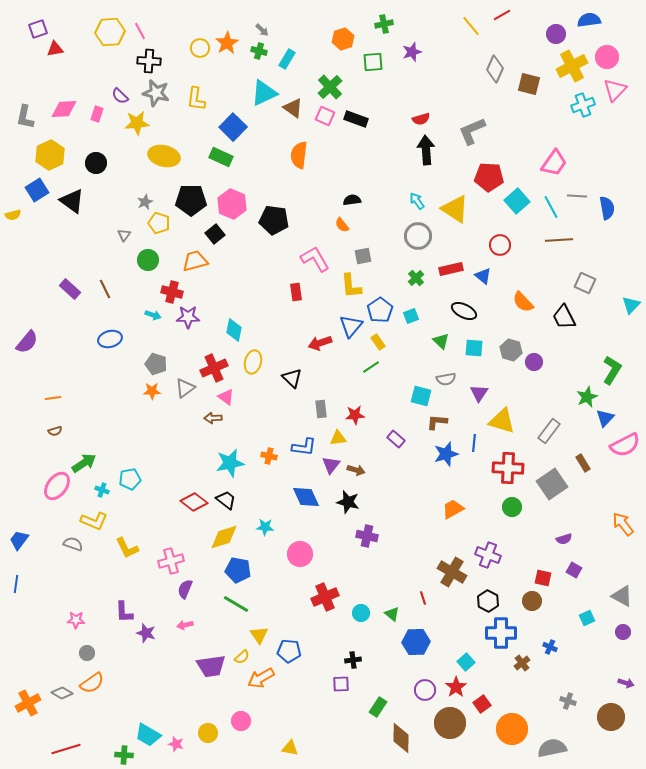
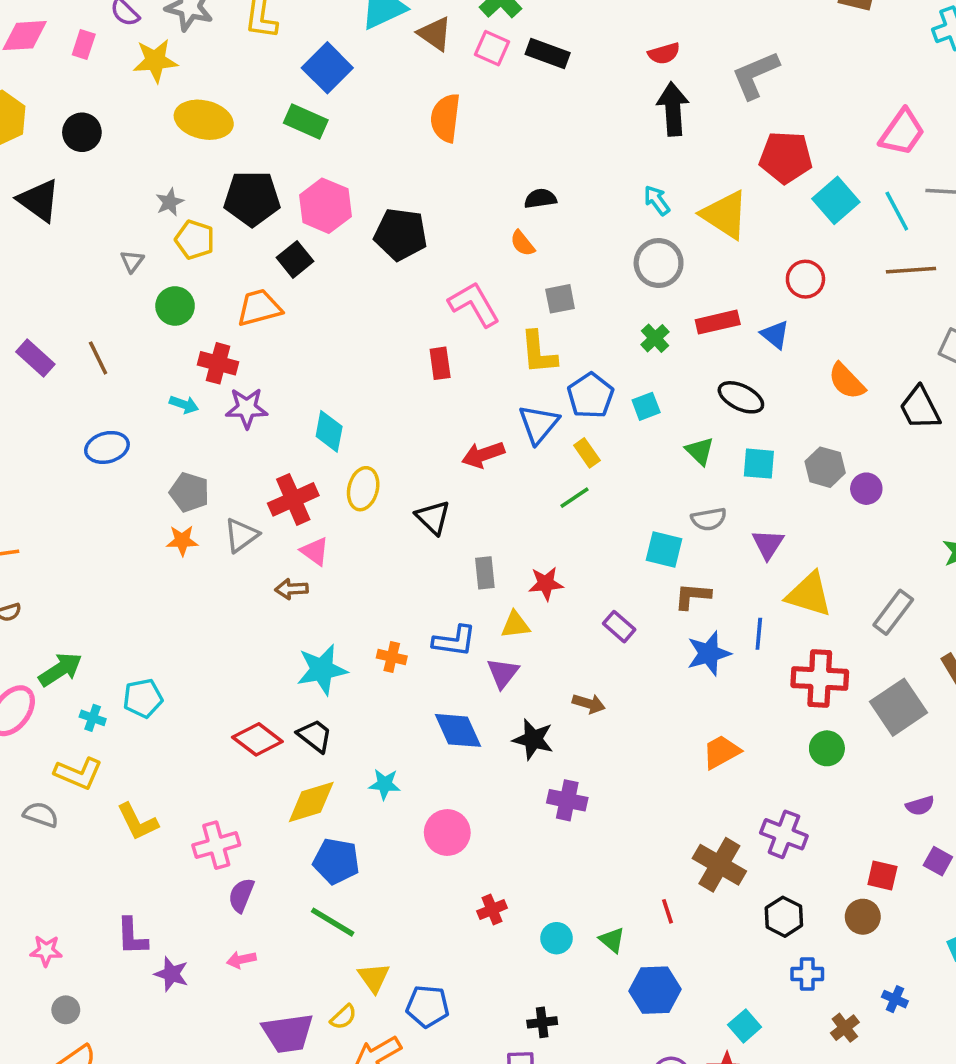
brown arrow: (356, 470) -> (589, 704), moved
red cross: (325, 597) -> (492, 910), size x0.6
blue cross: (501, 633) -> (807, 974), size x0.6

